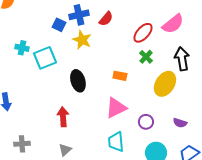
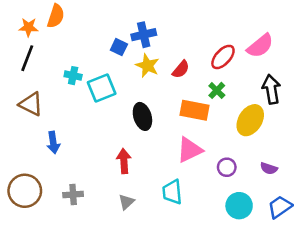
red semicircle: (106, 19) -> (181, 69), moved
green cross: (146, 57) -> (217, 90), moved
orange rectangle: (120, 76) -> (194, 110), size x1.6
cyan trapezoid: (116, 142) -> (172, 192), moved

